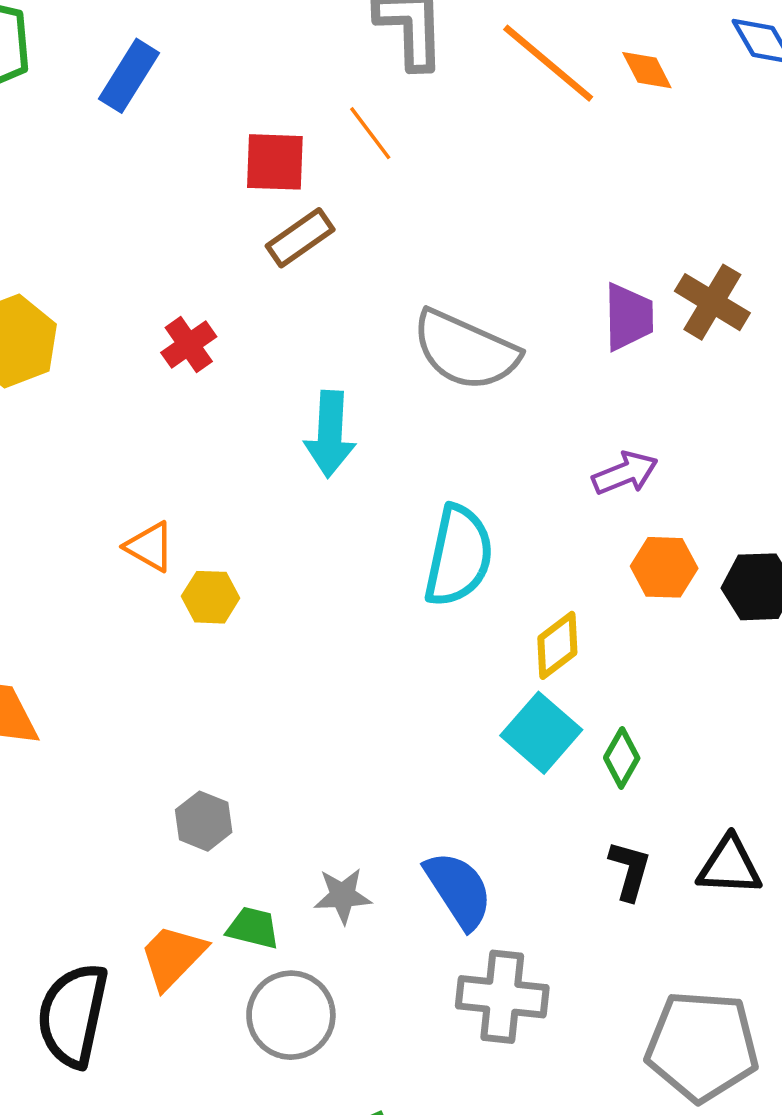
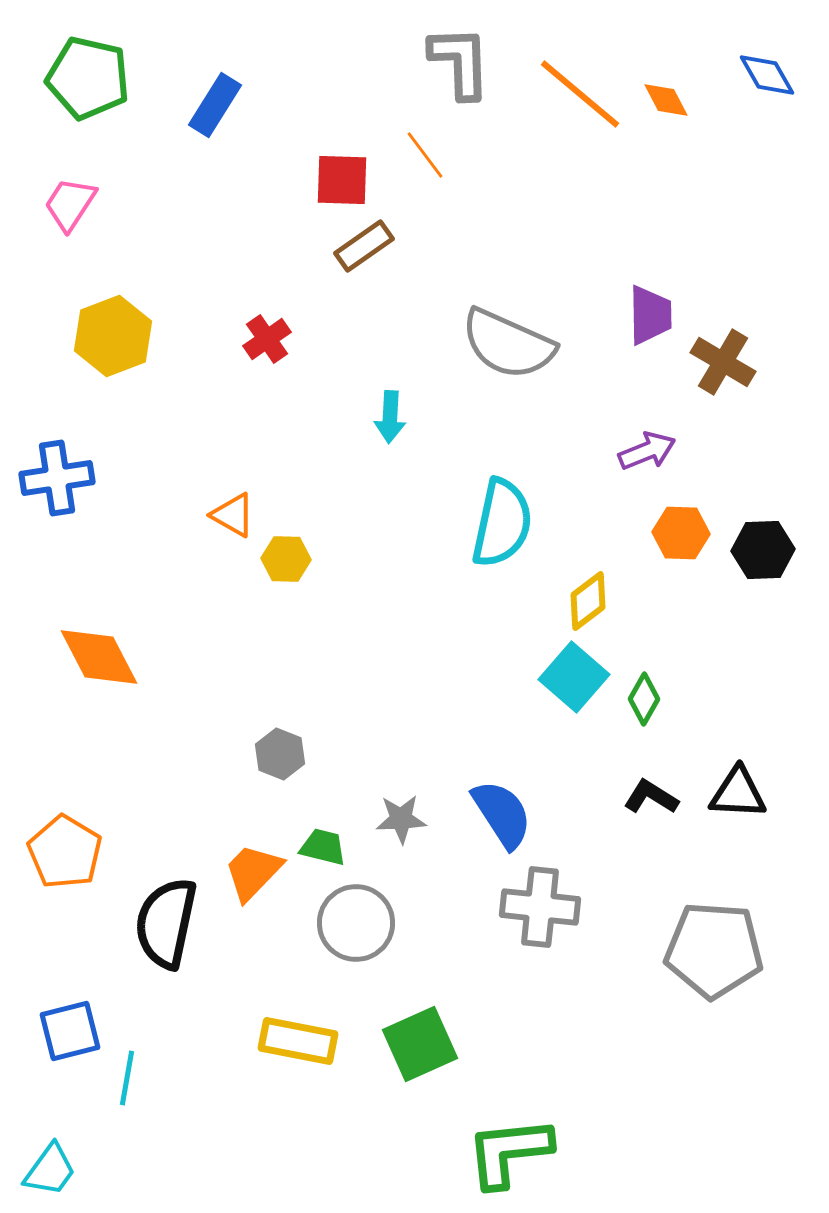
brown cross: (712, 302) -> (723, 362), moved
cyan arrow: (330, 434) -> (390, 417), size x0.7
black L-shape: (630, 870) -> (651, 797), turned -74

